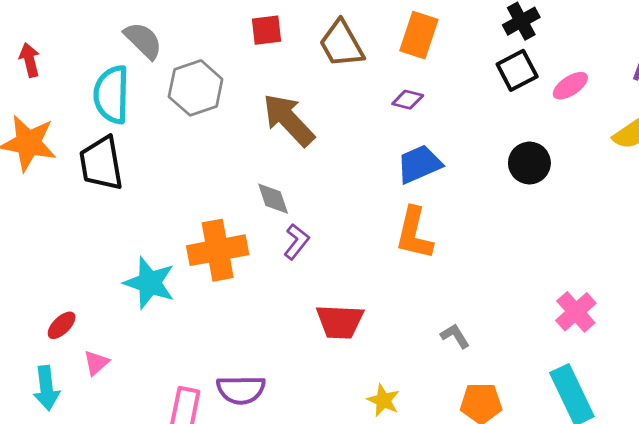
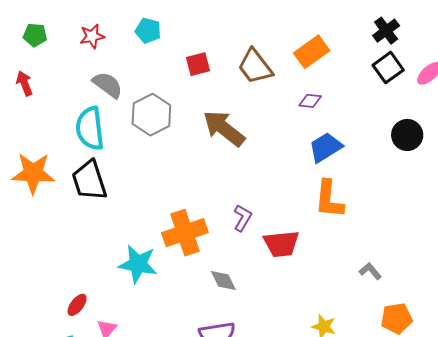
orange rectangle: (419, 35) -> (312, 52), turned 44
red arrow: (30, 60) -> (24, 83), moved
gray diamond: (273, 199) -> (223, 280), moved
red trapezoid: (340, 322) -> (281, 244), moved

